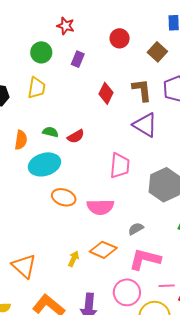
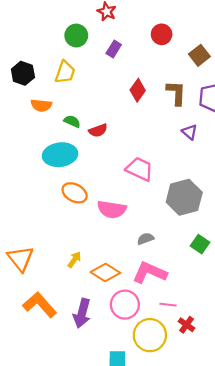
purple triangle: (145, 125) -> (190, 132), moved, size x0.6
orange semicircle: (21, 140) -> (41, 105), moved, turned 78
pink trapezoid: (120, 166) -> (139, 169), turned -80
orange diamond: (103, 250) -> (105, 272), moved

